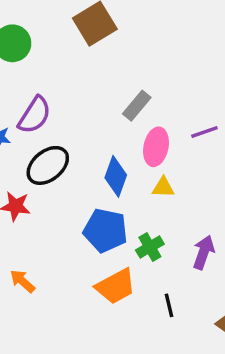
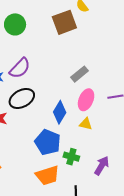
green cross: (150, 247) -> (71, 157), turned 35

